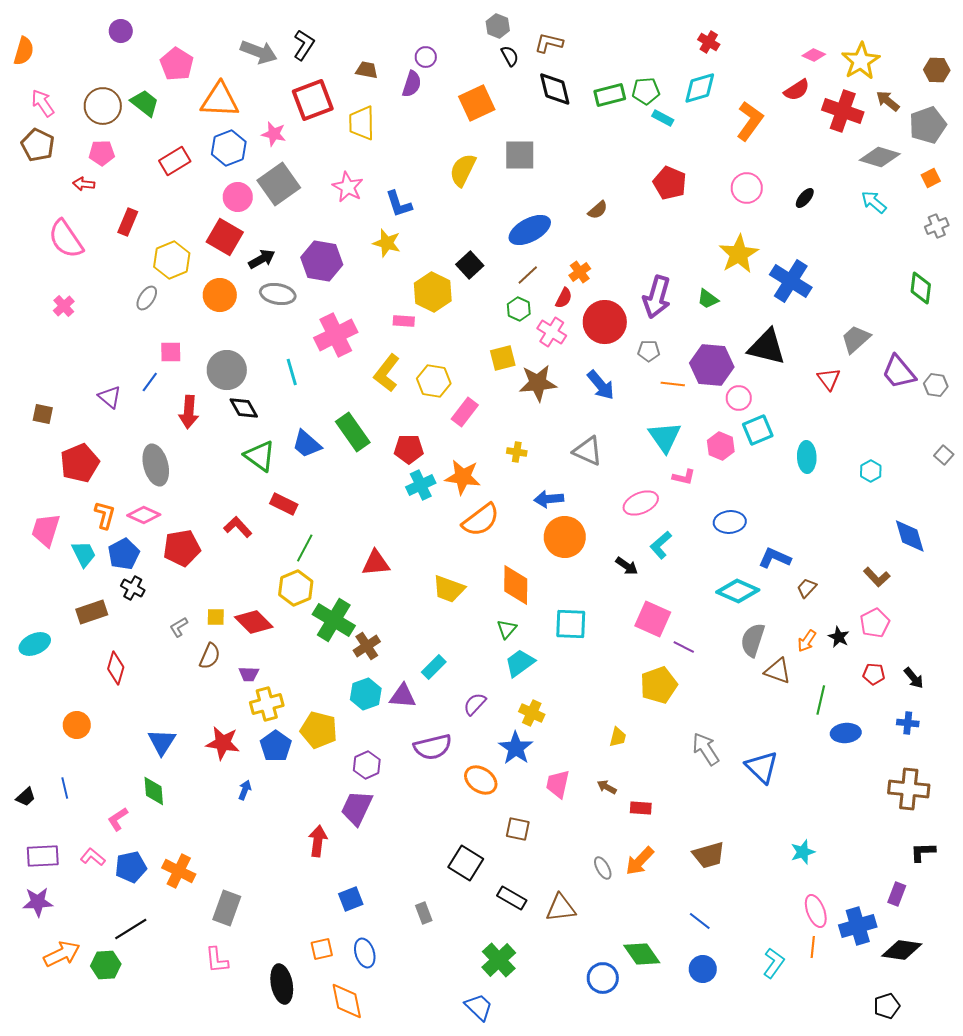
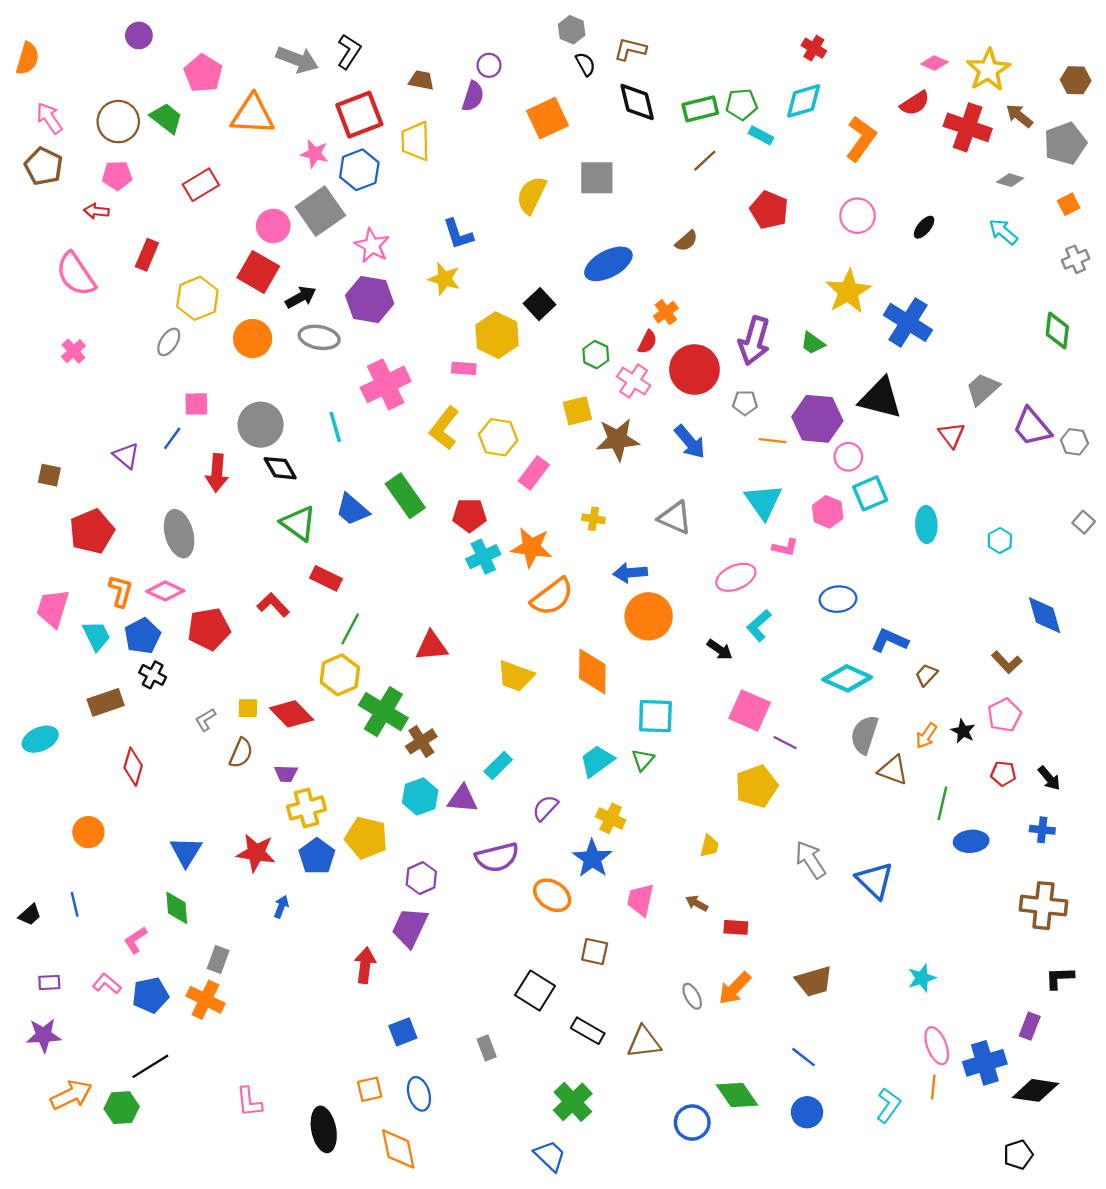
blue hexagon: (229, 148) -> (359, 170), moved
gray diamond: (880, 157) -> (1010, 180), size x0.6
pink star: (348, 187) -> (372, 246), moved
brown line: (528, 275) -> (705, 161), moved
green triangle: (507, 629) -> (643, 760), moved
purple rectangle: (43, 856) -> (49, 982), size x0.6
gray rectangle: (227, 908) -> (218, 960), moved, size x0.7

